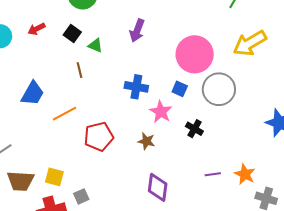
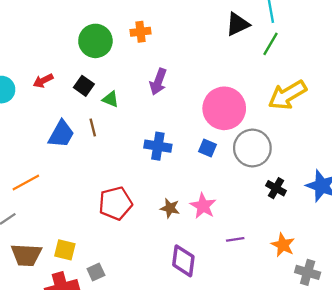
blue trapezoid: (33, 93) -> (61, 134), moved
pink star: (161, 112) -> (203, 206), moved
orange line: (65, 114) -> (26, 183), moved
black cross: (194, 129) -> (276, 188), moved
purple line: (213, 174) -> (235, 239), moved

